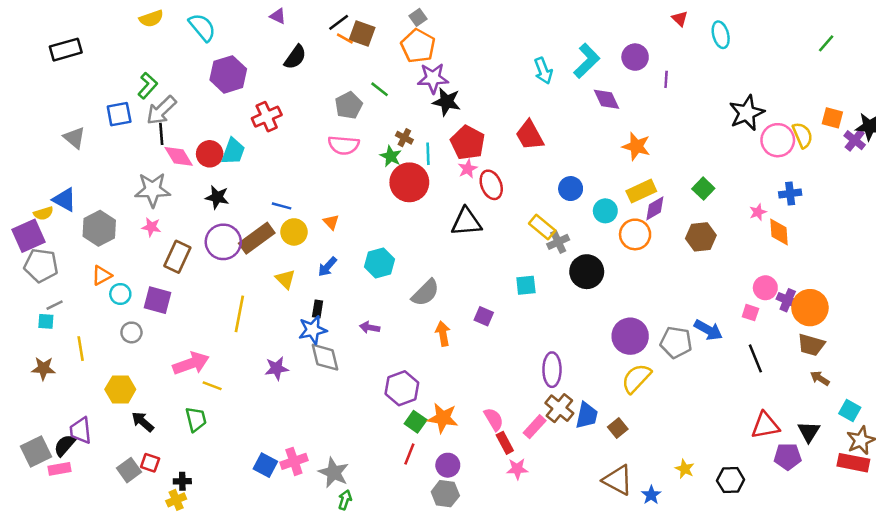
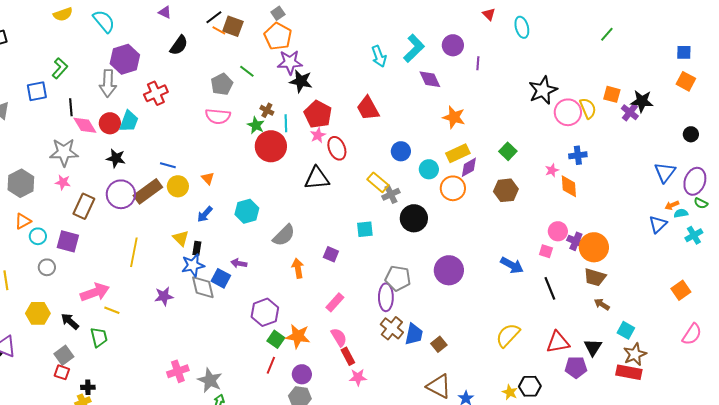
gray arrow: (161, 110) -> (108, 83), moved, turned -44
yellow triangle: (285, 279) -> (181, 238), moved
gray pentagon: (676, 342) -> (398, 278), moved
yellow semicircle: (636, 378) -> (508, 335), moved
black arrow: (143, 422) -> (70, 321), moved
pink rectangle: (535, 427) -> (335, 302), moved
blue square: (265, 465) -> (221, 278), moved
yellow star: (685, 469) -> (510, 392), moved
gray square: (129, 470) -> (64, 355), moved

